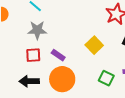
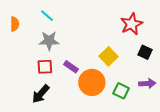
orange circle: (62, 79) -> (92, 82), moved
black arrow: (29, 81) -> (41, 94), turned -48

